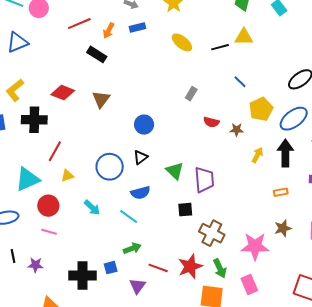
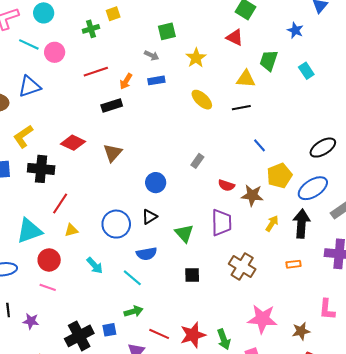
yellow triangle: (244, 37) -> (246, 79), moved
black rectangle: (97, 54) -> (112, 105), turned -54
gray rectangle: (191, 94) -> (197, 161), moved
brown star: (237, 130) -> (252, 195), size x1.5
purple trapezoid: (204, 180) -> (221, 223), moved
brown star: (283, 228) -> (301, 331), moved
brown cross: (212, 233) -> (242, 266), moved
black cross: (82, 276) -> (79, 336), turned -32

